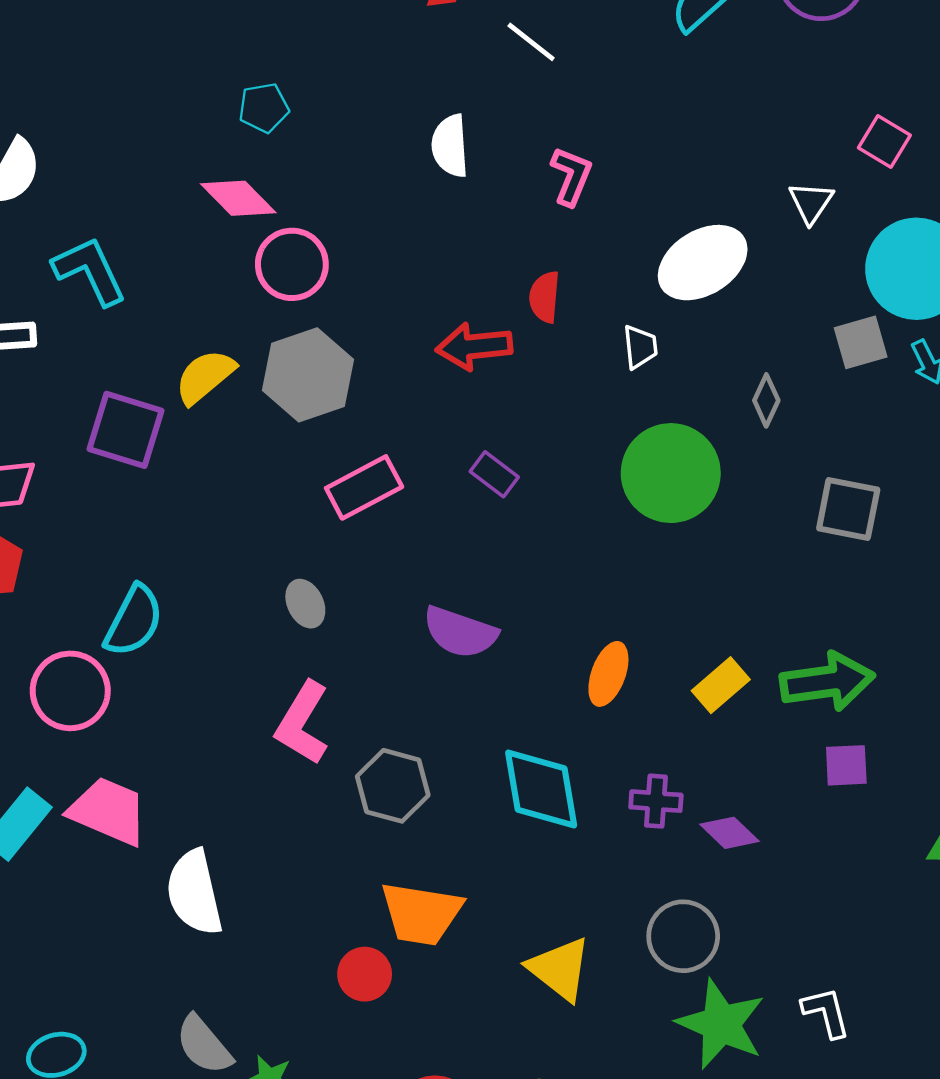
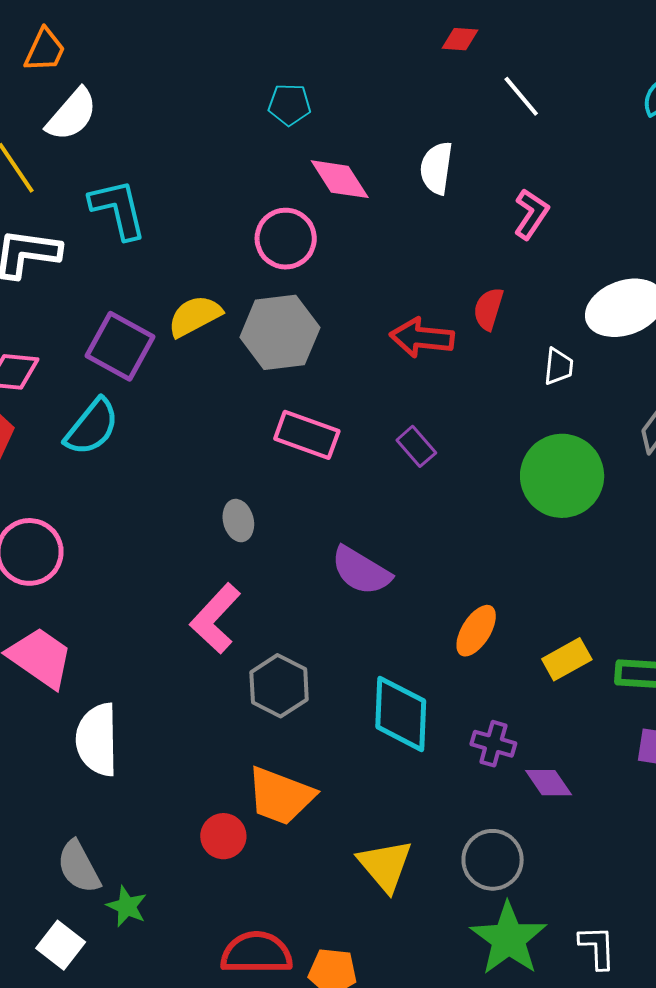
pink diamond: (238, 198) -> (340, 179), moved
pink rectangle: (364, 487) -> (307, 435), turned 36
cyan semicircle: (134, 621) -> (92, 427), moved

